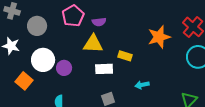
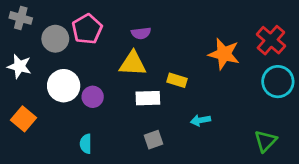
pink pentagon: (73, 16) -> (87, 29), moved
orange star: (159, 37) -> (224, 54), turned 30
orange square: (24, 81) -> (23, 119), moved

